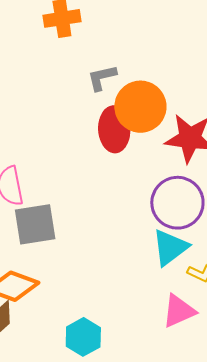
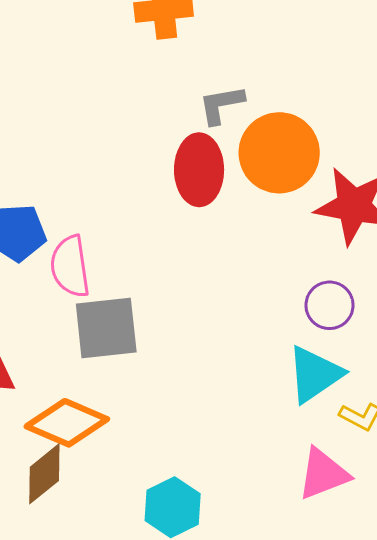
red ellipse: (114, 129) -> (199, 170), moved
purple circle: (177, 203) -> (329, 305), size x0.6

